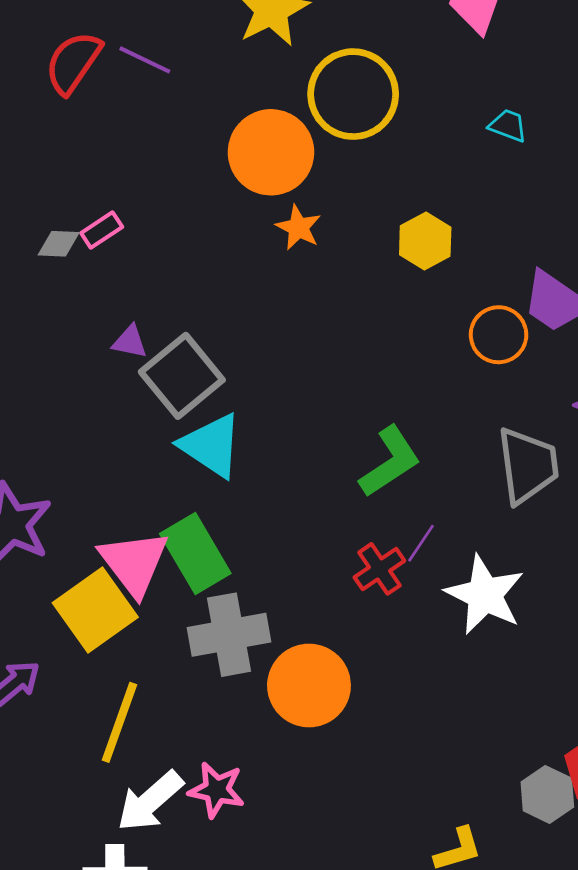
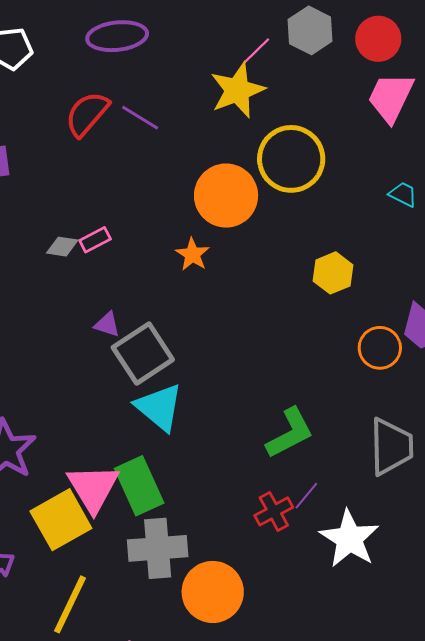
orange star: (298, 228) -> (192, 254), moved

